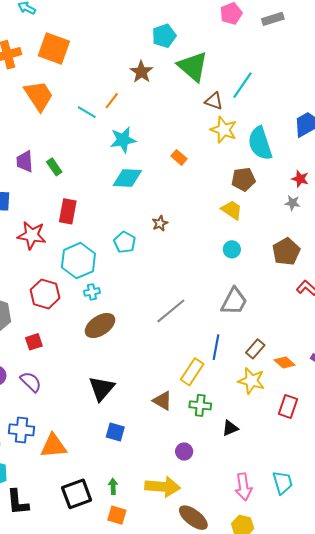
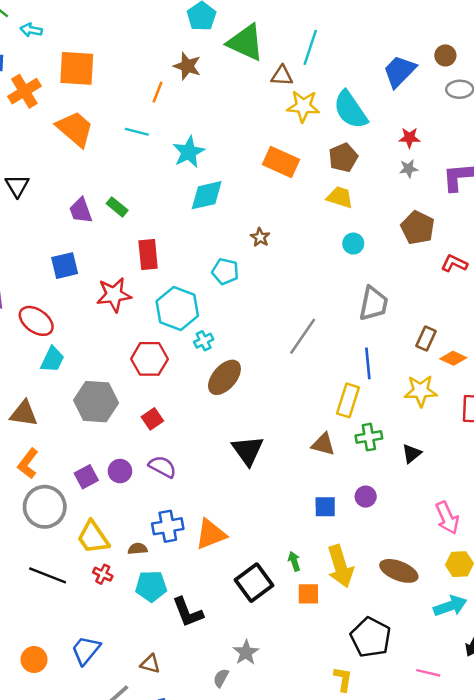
orange line: (112, 101) -> (157, 92), moved
orange rectangle: (179, 157) -> (281, 162), moved, size x1.8
brown rectangle: (255, 349) -> (426, 338), moved
blue square: (115, 432) -> (325, 507), moved
yellow arrow: (163, 487) -> (340, 566), moved, turned 84

